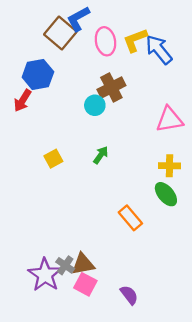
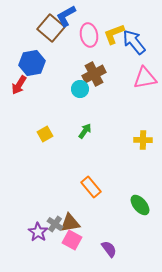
pink triangle: (169, 120) -> (145, 78), moved
green ellipse: (166, 194) -> (140, 205), moved
orange rectangle: (130, 218) -> (91, 187), moved
purple star: (45, 275) -> (38, 232), size x0.7

